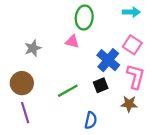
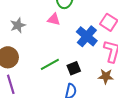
black square: (101, 85) -> (74, 68), moved

